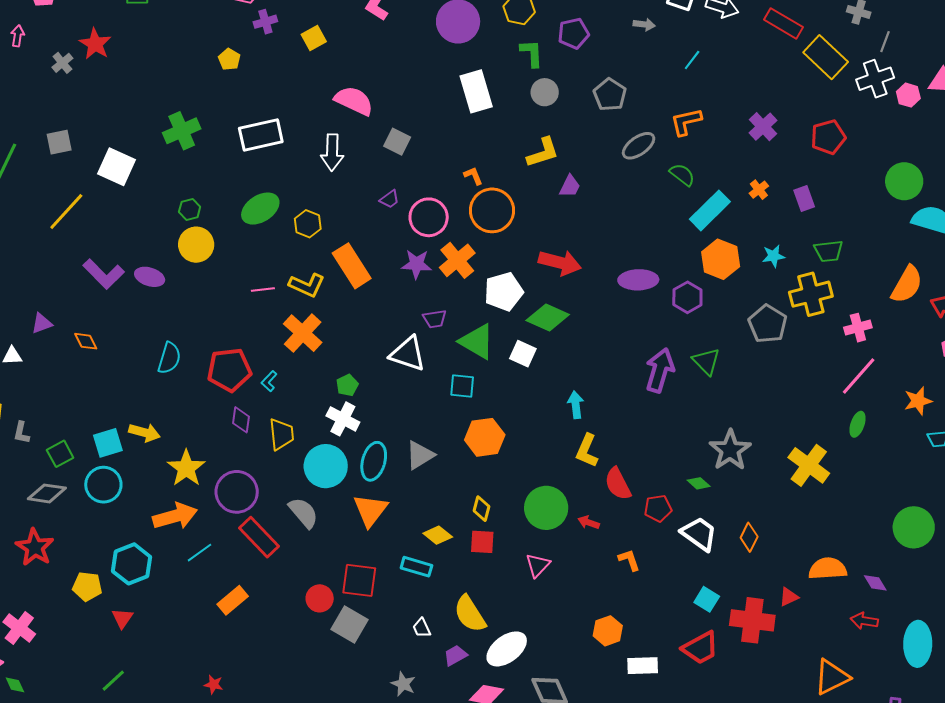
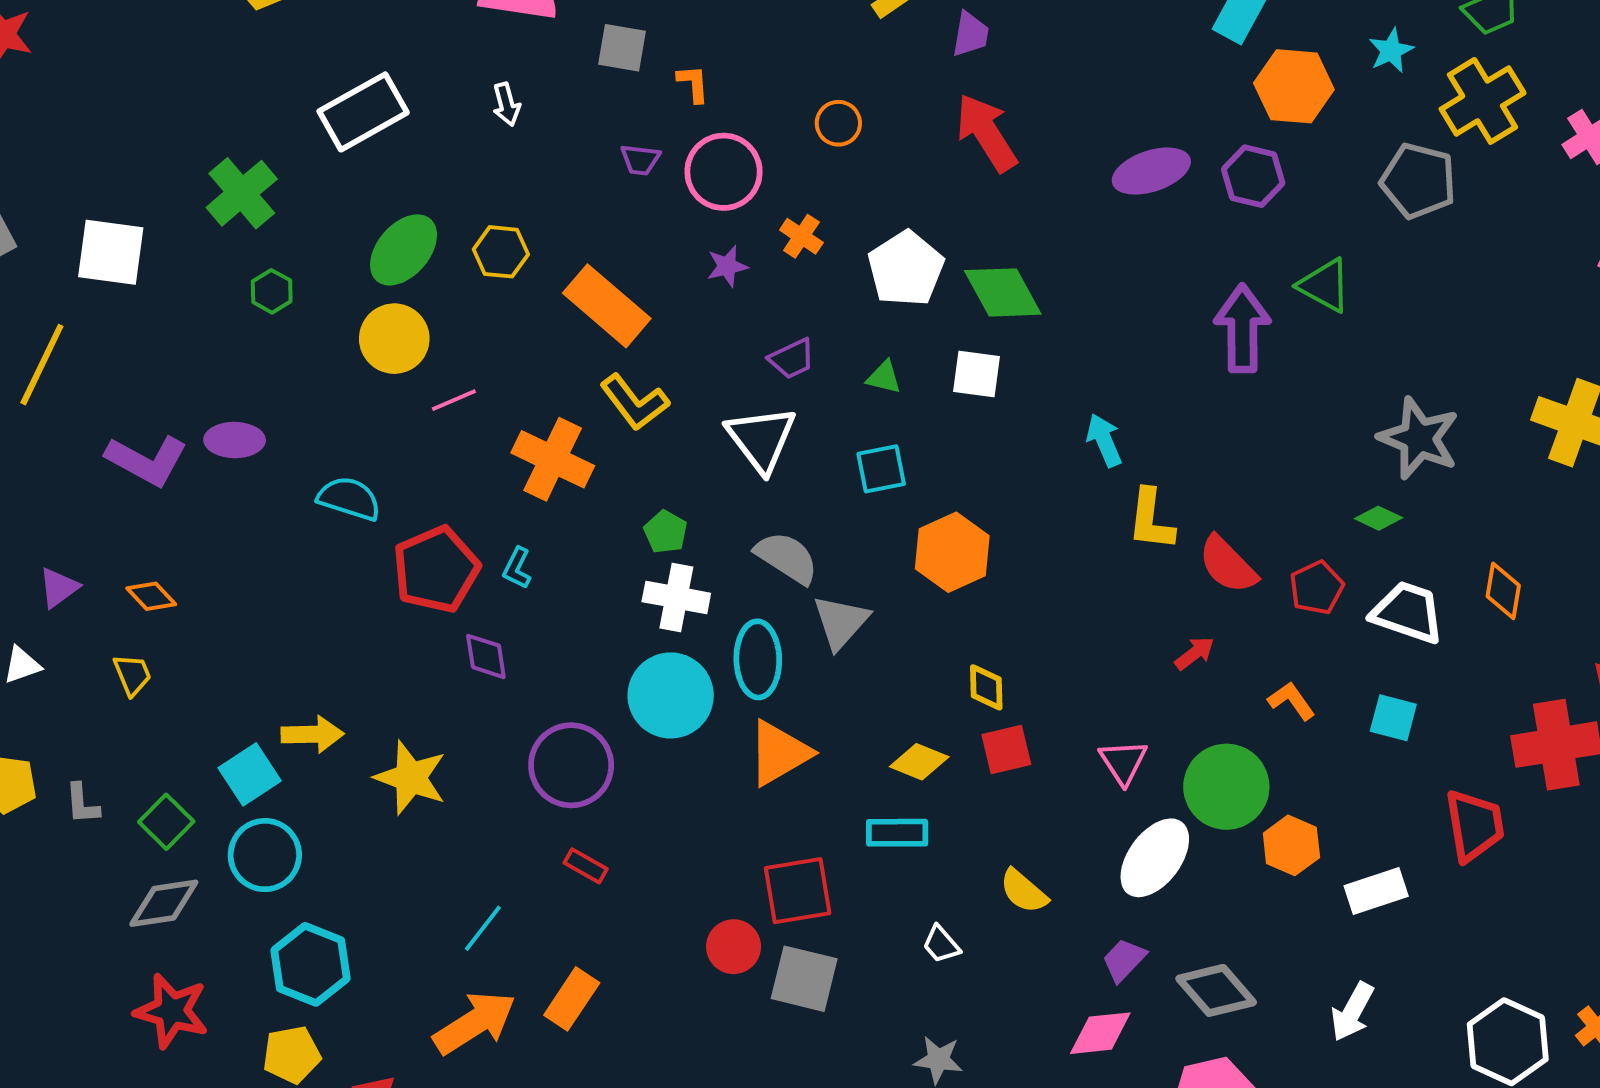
green cross: (182, 131) -> (242, 193), moved
white arrow: (332, 152) -> (506, 104), size x0.6
orange L-shape: (473, 176) -> (693, 84), moved, turned 35
purple trapezoid: (390, 199) -> (640, 160), turned 60
orange circle: (492, 210) -> (838, 123), size x0.5
yellow circle: (196, 245) -> (394, 339), moved
orange cross: (457, 260) -> (801, 236), size x0.6
red arrow: (560, 263) -> (987, 133), moved, turned -120
purple star: (416, 264) -> (727, 266), size x0.7
yellow L-shape: (307, 285) -> (634, 402), moved, turned 45
green diamond: (548, 317) -> (1003, 292), turned 54
green triangle: (477, 342) -> (884, 377), size x0.5
white triangle: (408, 354) -> (761, 439), turned 51
cyan semicircle: (169, 358) -> (349, 499), moved, turned -72
yellow trapezoid: (281, 434) -> (132, 675), moved, size x0.7
purple circle: (237, 492) -> (571, 765), moved
green circle: (546, 508) -> (1226, 787), moved
orange triangle: (370, 510) -> (779, 753), turned 39
gray semicircle: (303, 513) -> (787, 558), moved
orange arrow: (175, 516) -> (475, 1023), moved
red arrow: (589, 522) -> (1195, 653), turned 140
red rectangle: (259, 537) -> (586, 866), size x0.5
cyan hexagon: (131, 564) -> (311, 964), moved
cyan square: (707, 599) -> (1393, 718), moved
yellow semicircle: (470, 614) -> (1024, 891), size x0.7
red trapezoid: (700, 648) -> (1474, 825), turned -54
white ellipse: (507, 649) -> (1155, 858), moved
purple trapezoid: (455, 655) -> (1124, 960), moved

